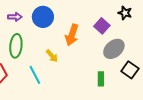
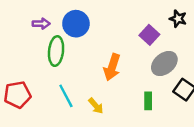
orange arrow: (72, 35) -> (112, 67), moved
green ellipse: (16, 46) -> (56, 51), moved
yellow arrow: (52, 56) -> (96, 106), moved

